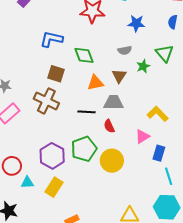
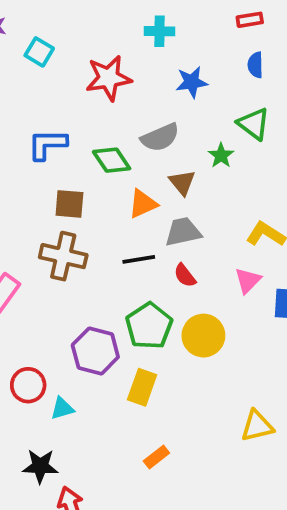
gray semicircle: (125, 50) -> (160, 137), moved, size x1.5
yellow rectangle: (54, 187) -> (142, 387), moved

